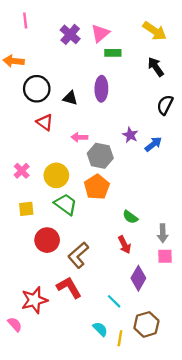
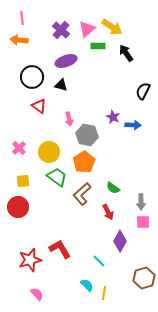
yellow arrow: (155, 31) -> (112, 27), moved
orange arrow: (14, 61) -> (19, 40), moved
black arrow: (156, 67) -> (126, 53), moved
purple ellipse: (101, 89) -> (66, 61), moved, turned 70
pink arrow: (79, 137) -> (69, 119), turned -104
blue arrow: (153, 144) -> (133, 125), turned 42
red circle: (47, 240) -> (18, 207), moved
brown L-shape: (78, 255) -> (82, 194), moved
pink semicircle: (15, 324) -> (37, 294), moved
brown hexagon: (146, 324) -> (144, 278), moved

